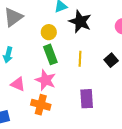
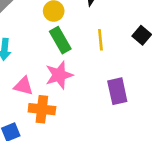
pink star: (45, 80) -> (59, 75), turned -30
orange cross: (41, 105) -> (42, 109), moved

